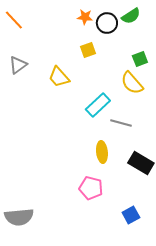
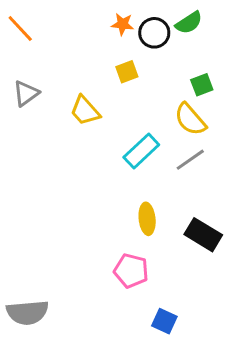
gray line: (121, 123) -> (190, 160), moved, turned -50
blue square: (131, 215) -> (164, 321), moved, turned -36

